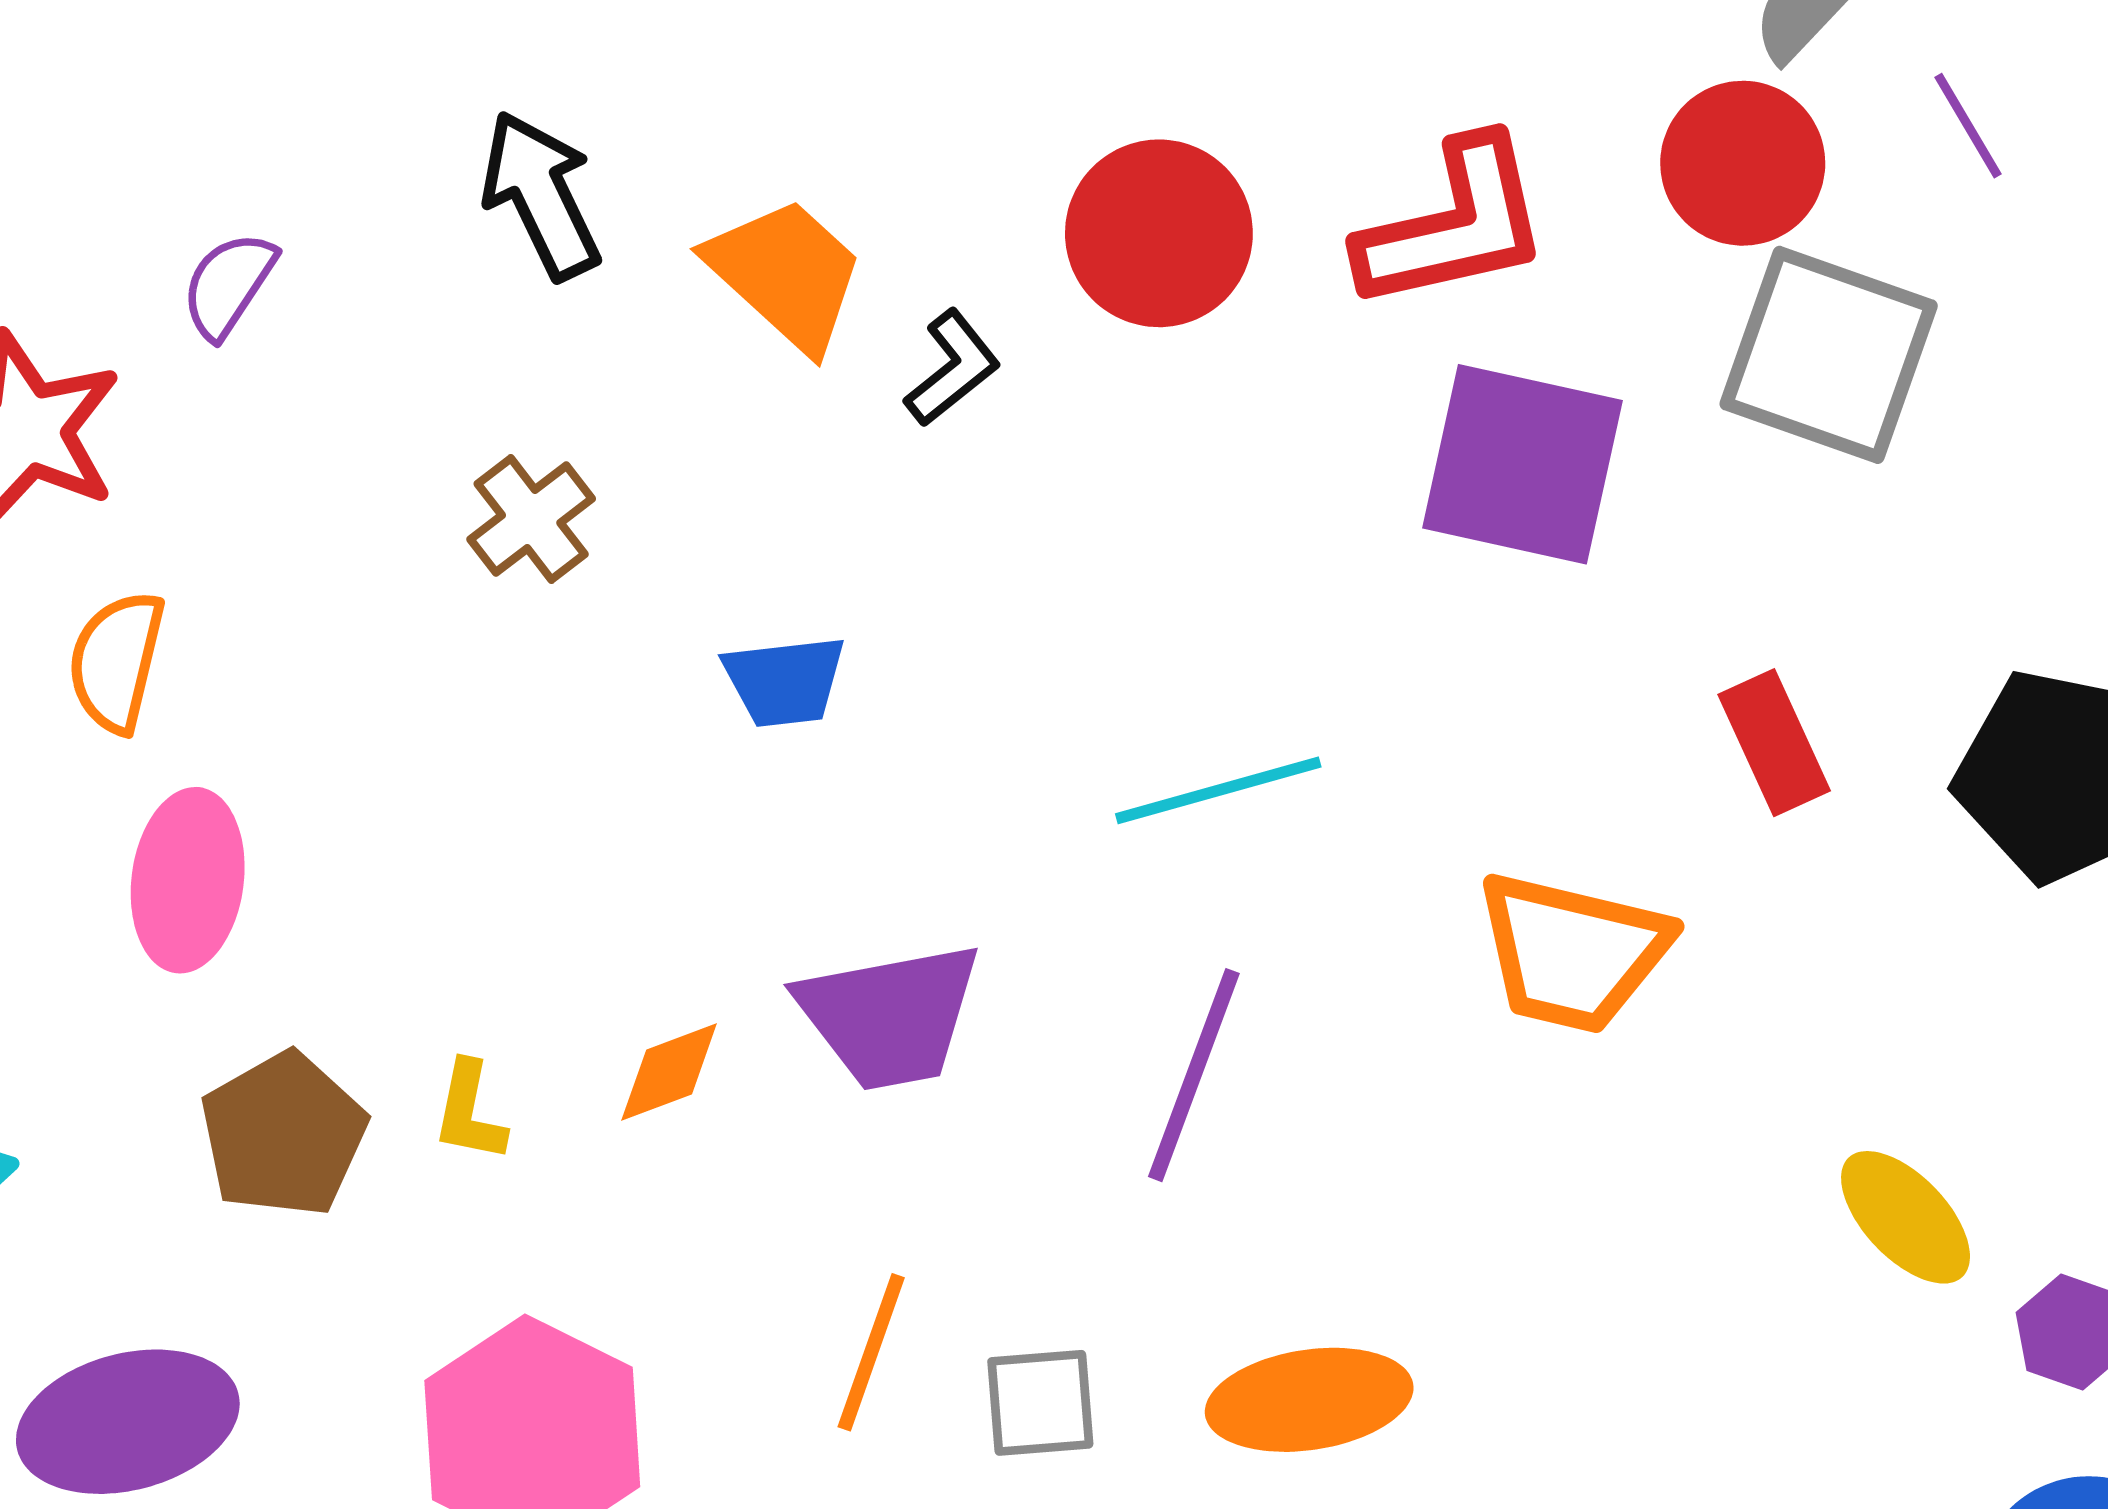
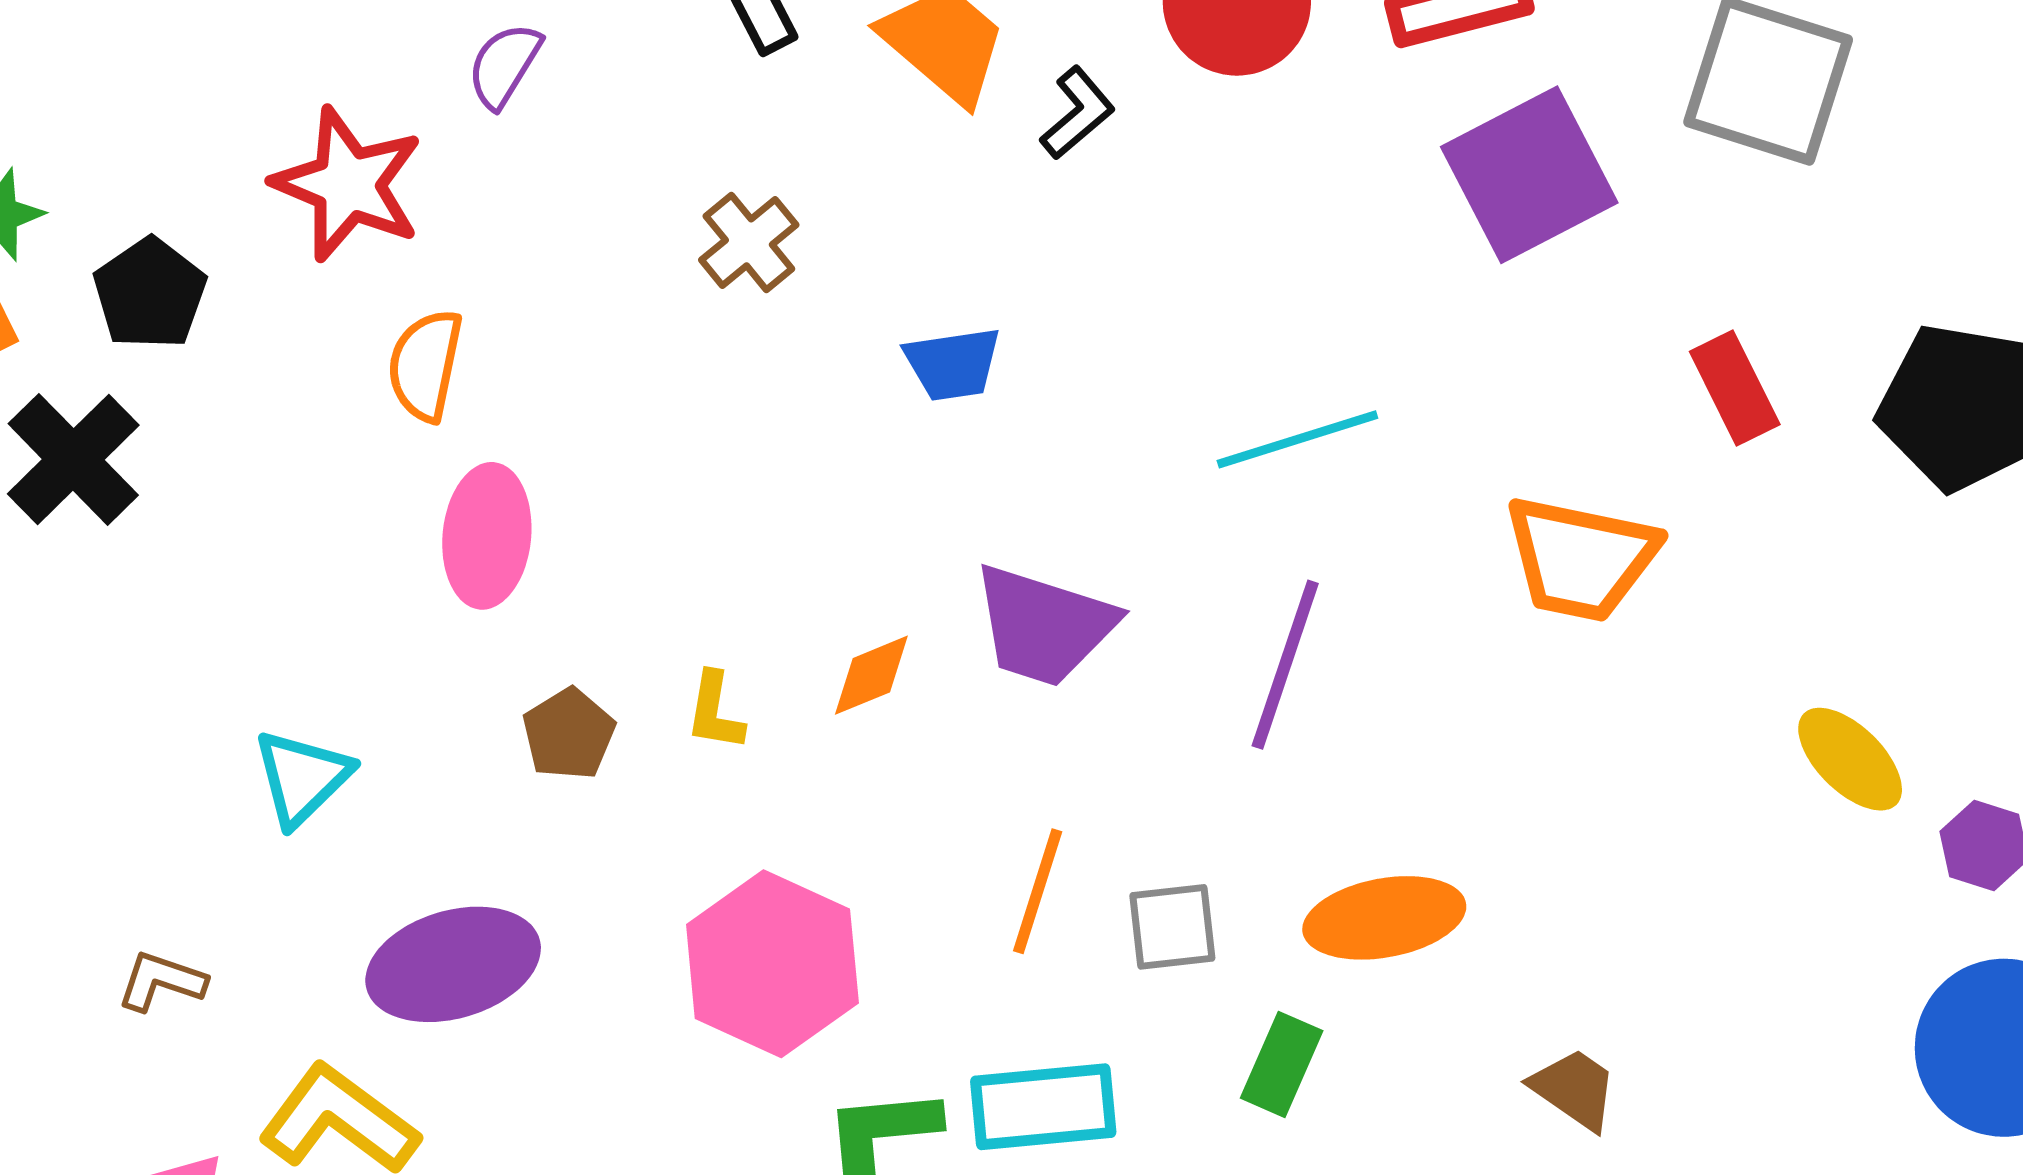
purple square: (1522, 464) -> (1529, 175), turned -38
purple trapezoid: (890, 1016) -> (1044, 625), turned 30
brown pentagon: (283, 1135) -> (569, 734), size x0.7

